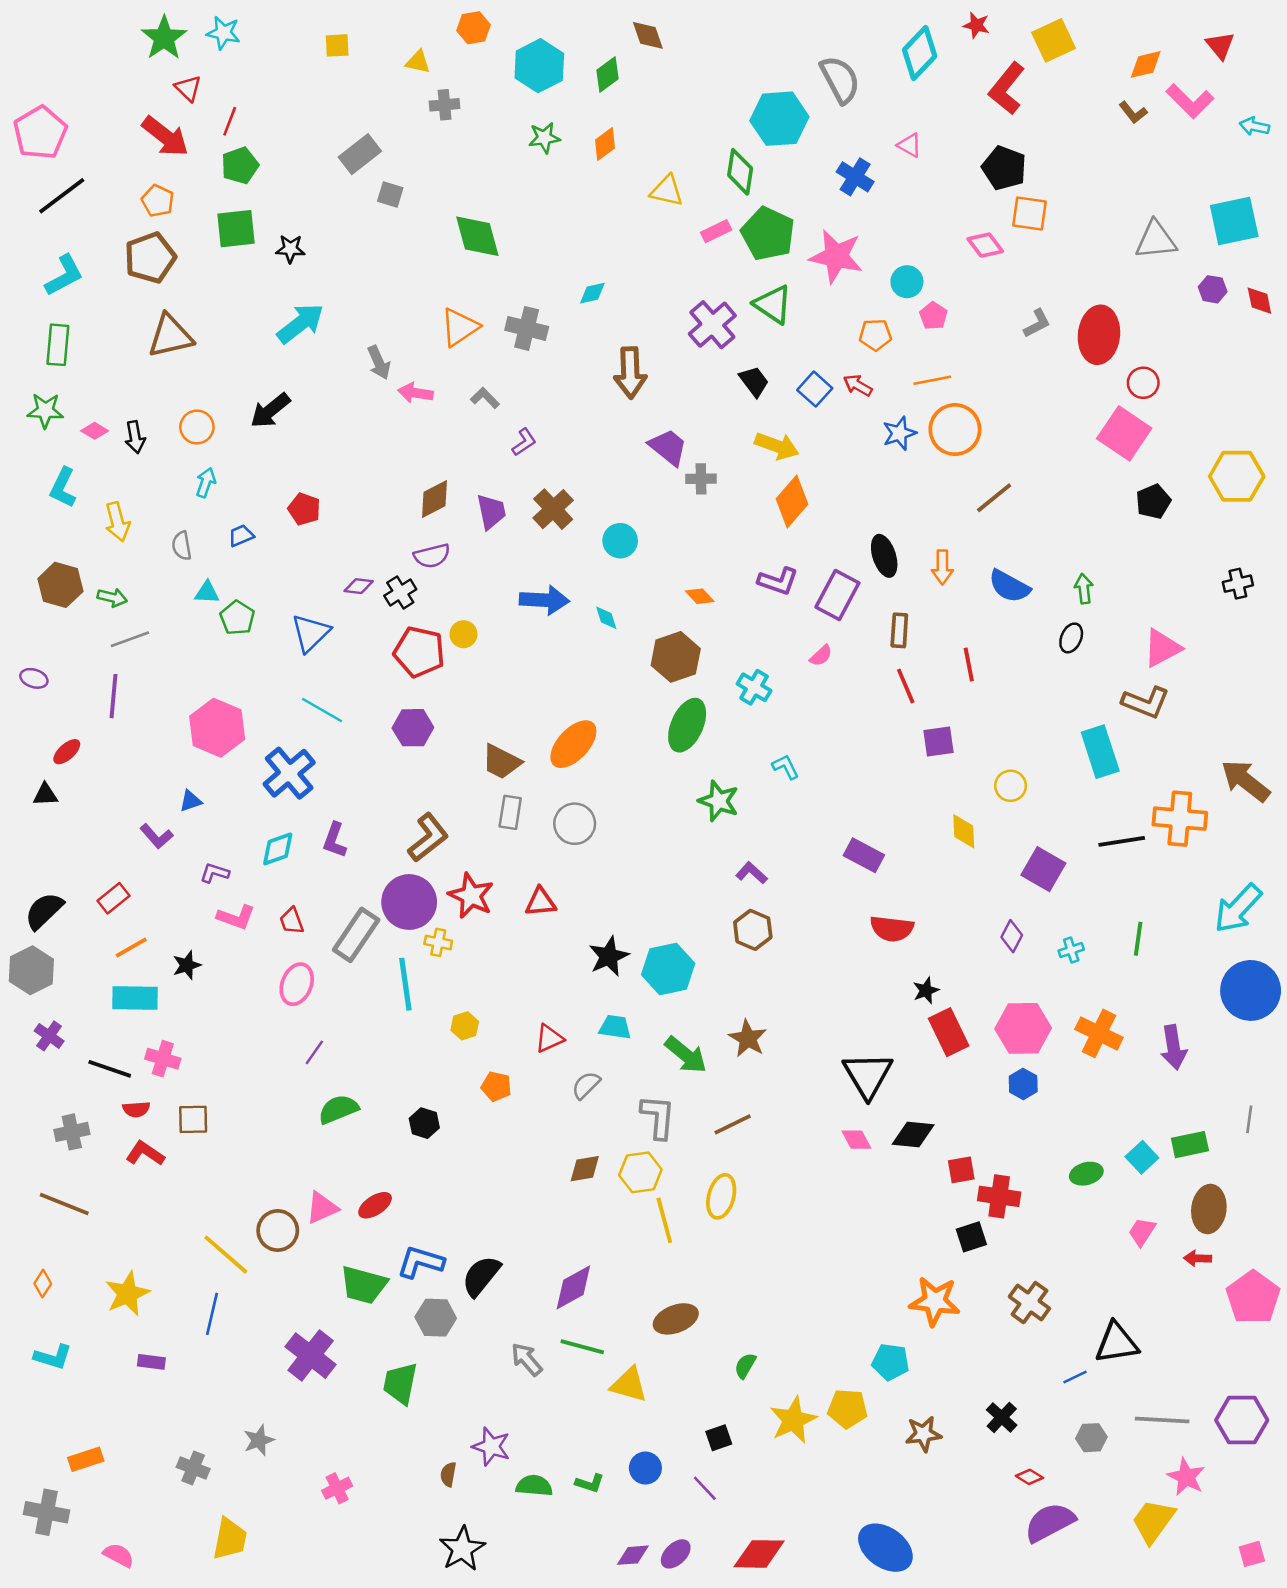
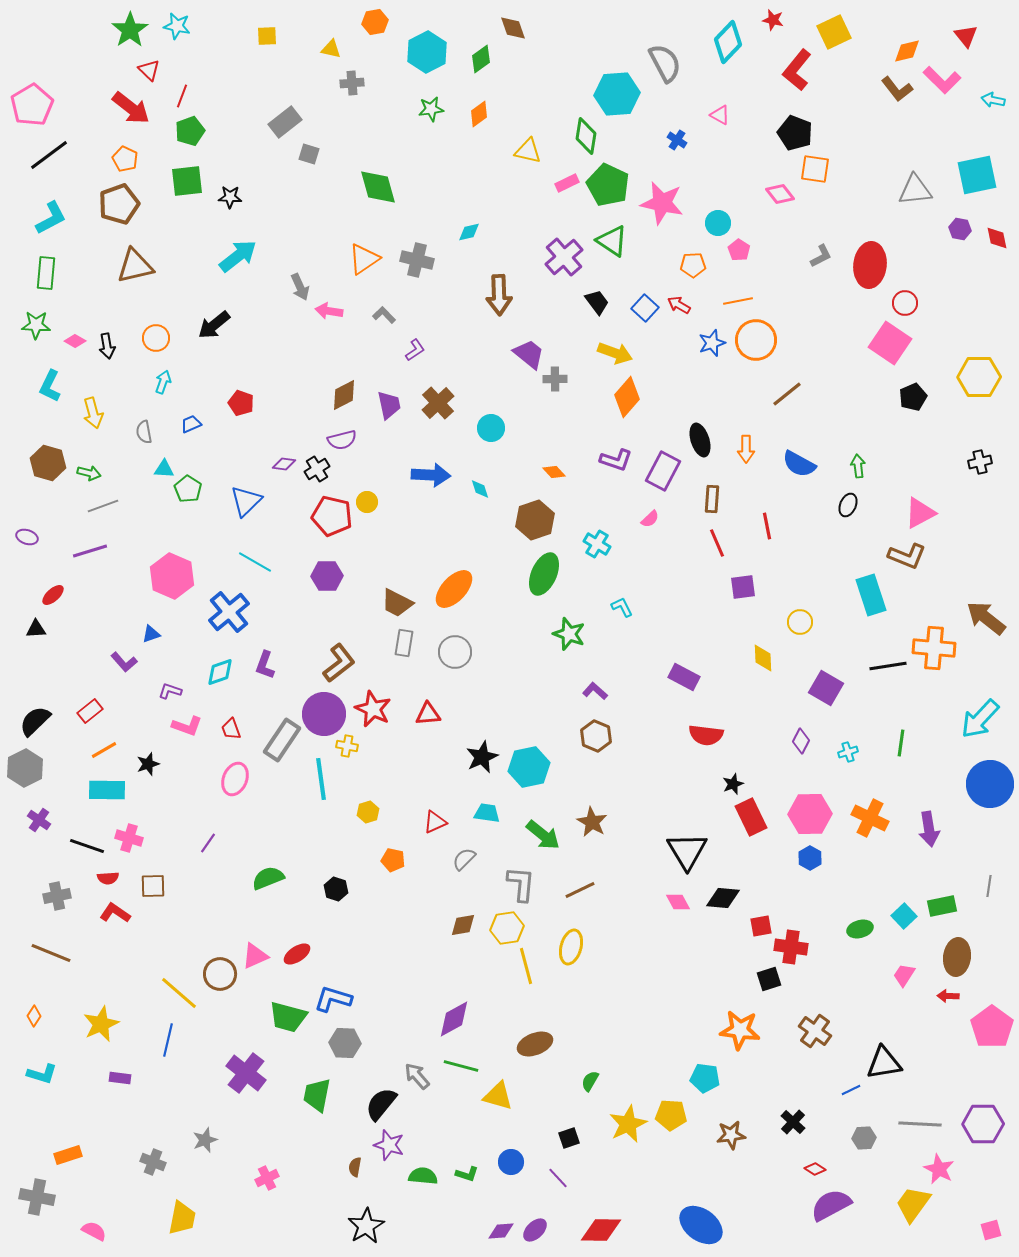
brown L-shape: (1133, 112) -> (897, 89), size x1.4
blue cross: (855, 177) -> (677, 140), size x0.7
purple line: (114, 696) -> (90, 551), turned 68
purple line: (314, 1052) -> (208, 843), moved
black semicircle: (481, 1276) -> (381, 1104), moved

